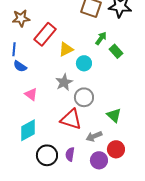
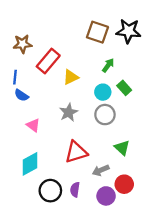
green rectangle: (116, 51) -> (124, 88), moved
cyan circle: (84, 63) -> (103, 92), moved
gray circle: (84, 97) -> (105, 115), moved
red triangle: (71, 119) -> (76, 152), turned -35

